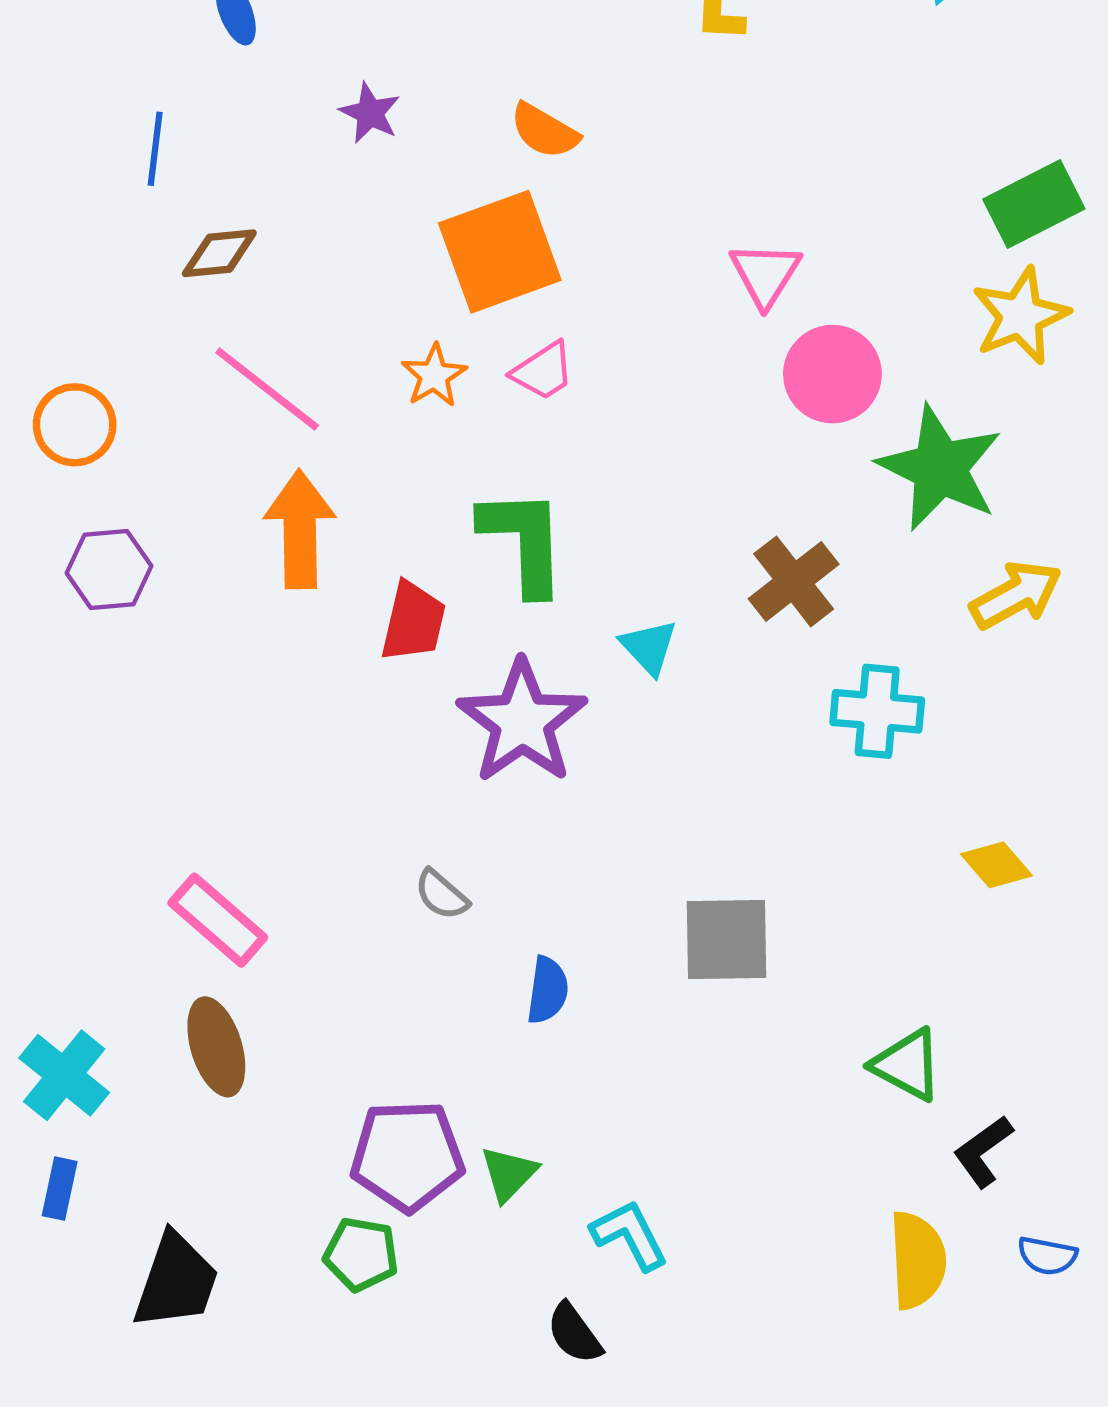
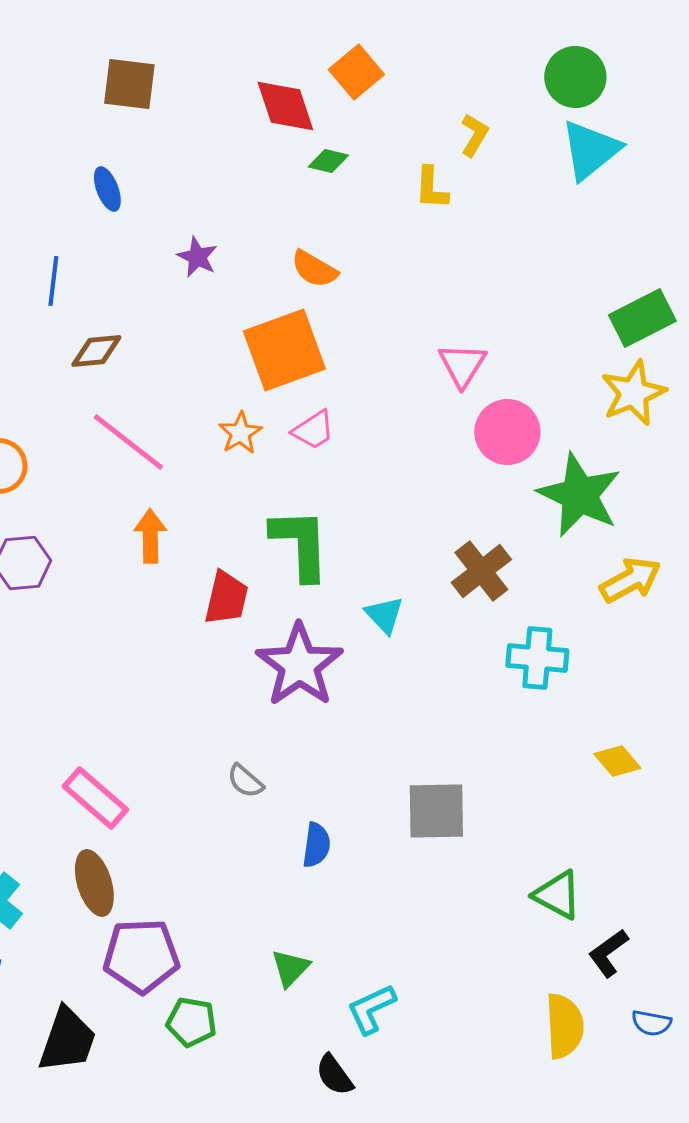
orange arrow: (300, 529) -> (150, 536), size x0.7
purple pentagon: (407, 1156) -> (141, 956), moved
cyan L-shape: (630, 1235) -> (371, 1009), turned -88

